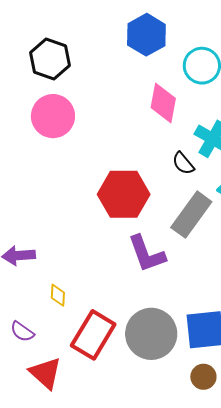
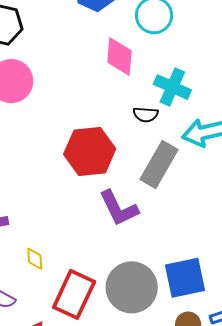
black semicircle: (183, 163) -> (146, 114), turned -40

